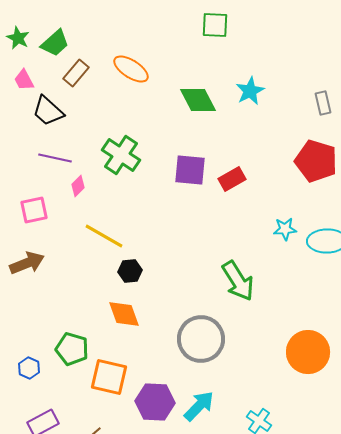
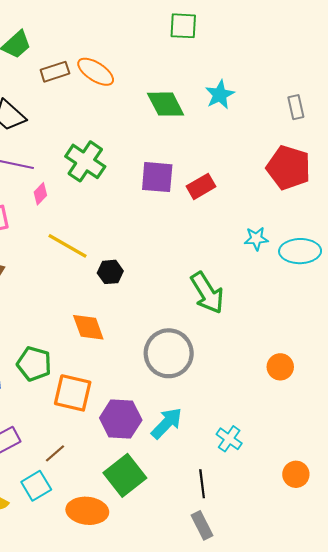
brown rectangle: (76, 73) -> (55, 72), moved, turned 32
black hexagon: (130, 271) -> (110, 272), moved
orange circle: (308, 352) -> (280, 367), size x0.6

